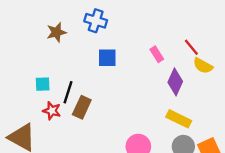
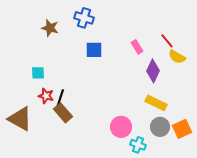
brown star: (56, 32) -> (50, 28), turned 30
black line: (68, 92) -> (60, 99), moved
brown rectangle: (82, 107) -> (63, 113), moved, turned -66

